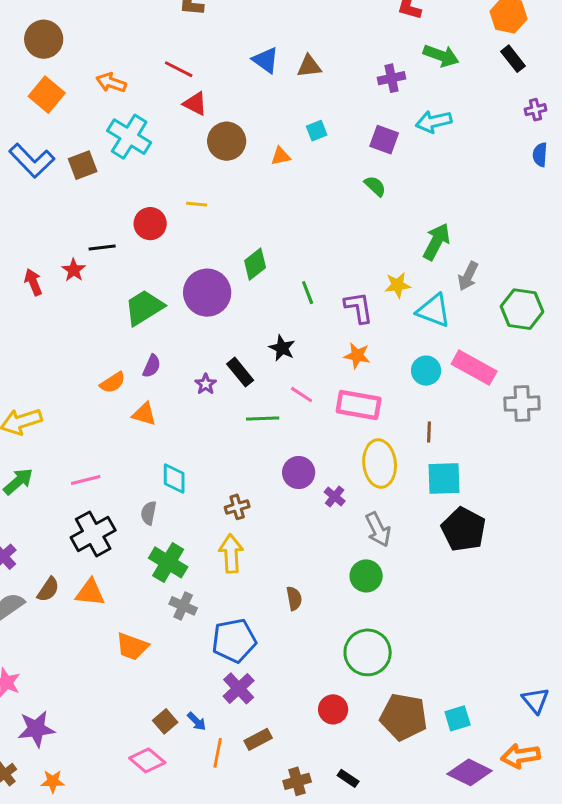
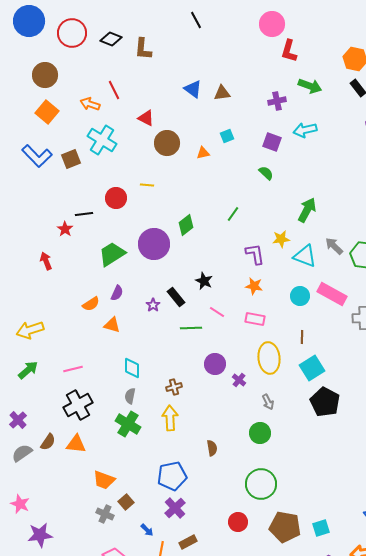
red line: (179, 69) -> (114, 90), moved, turned 36
gray arrow: (468, 276) -> (334, 246), moved, turned 108
red arrow: (33, 282) -> (46, 261), moved
green line: (308, 293) -> (233, 214), moved, turned 56
pink rectangle: (359, 405) -> (255, 319), size x0.7
cyan square: (444, 478) -> (312, 368), turned -30
gray semicircle: (149, 513) -> (130, 396), moved
gray arrow: (378, 529) -> (268, 402), size x0.7
gray cross: (183, 606) -> (105, 514), moved
brown square: (165, 721) -> (126, 502), moved

